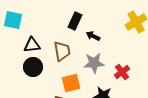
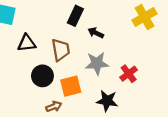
black circle: (33, 67) -> (42, 76), moved

